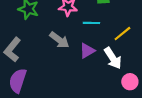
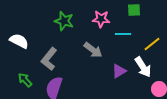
purple triangle: (87, 51) -> (119, 71), moved

